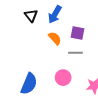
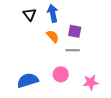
blue arrow: (55, 14) -> (53, 13), turned 138
blue semicircle: (29, 84) -> (28, 80), turned -130

